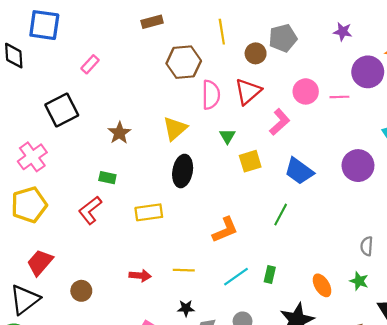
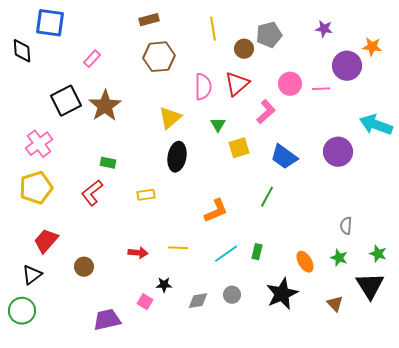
brown hexagon: (184, 62) -> (159, 57), moved
brown star: (119, 133) -> (105, 106), moved, size x1.5
yellow rectangle: (149, 212) -> (146, 195), size x0.7
black triangle: (25, 300) -> (32, 275), size x0.7
black star: (186, 308) -> (164, 285), moved

